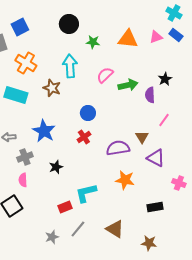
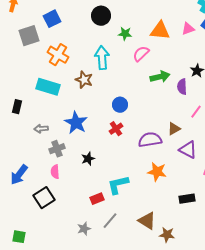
pink semicircle: (105, 75) -> (141, 54), moved
brown triangle: (142, 137) -> (174, 129), turned 32
brown star: (149, 243) -> (167, 235), moved

